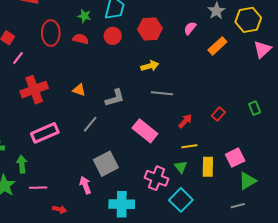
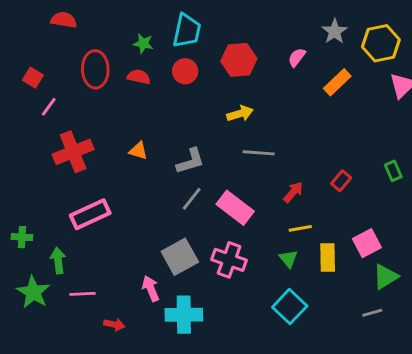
gray line: (90, 124) -> (192, 199), moved
pink cross: (156, 178) -> (229, 260), moved
cyan cross: (122, 204) -> (184, 315), moved

